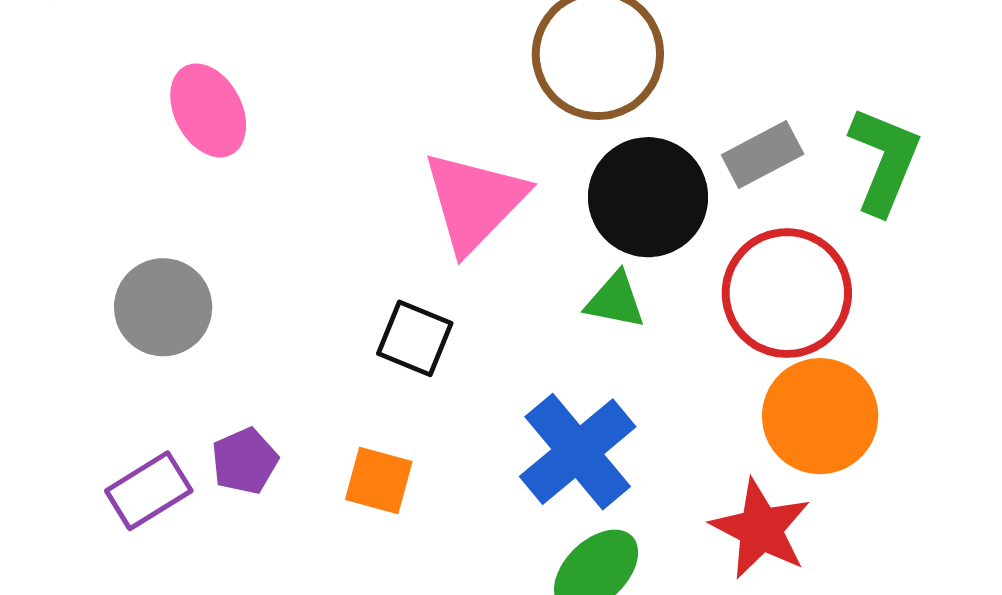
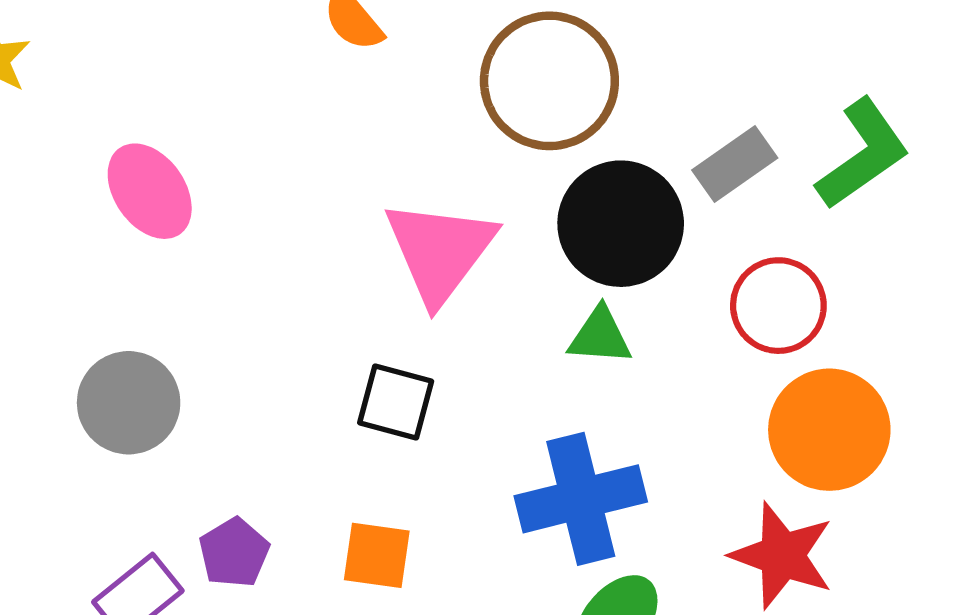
green L-shape: (884, 160) -> (863, 154), turned 40
red circle: (787, 293) -> (778, 306), size x0.7
blue cross: (578, 452) -> (581, 499), turned 33

